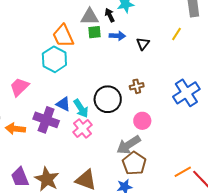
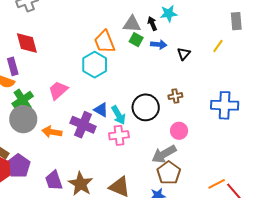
green square: (94, 32) -> (136, 40), turned 32
blue cross: (186, 93) -> (225, 105), turned 32
pink cross: (83, 129) -> (119, 135), turned 30

